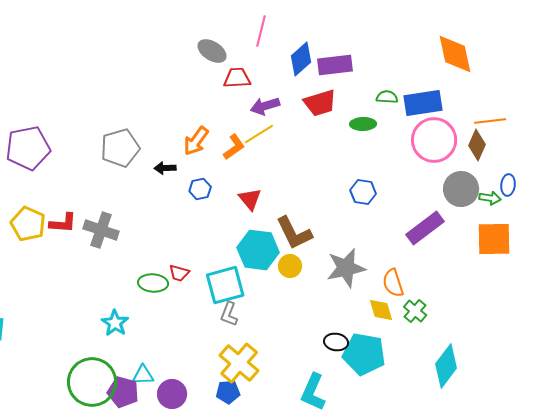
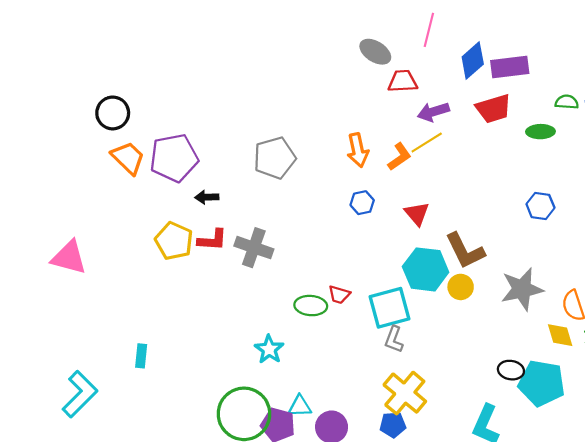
orange arrow: (196, 141) -> (358, 150), turned -48
black arrow: (165, 168) -> (207, 197), moved

